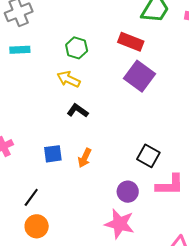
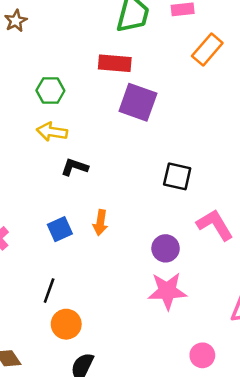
black square: (148, 156) -> (177, 176), moved
pink L-shape: (170, 185) -> (215, 225), turned -104

